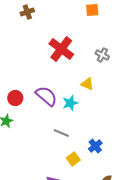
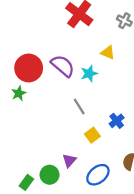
red circle: (15, 98) -> (29, 68), size x1.6
gray line: (61, 133) -> (79, 107), turned 35

